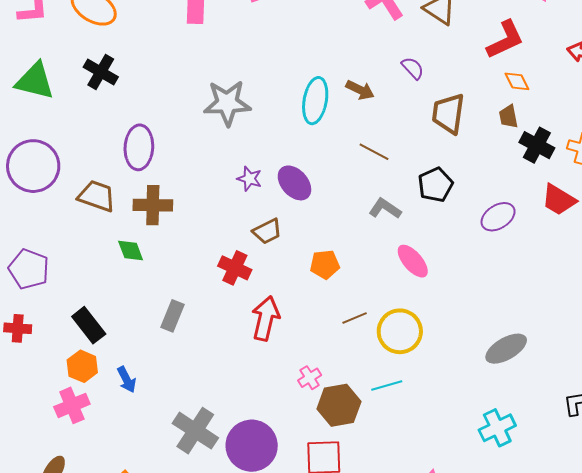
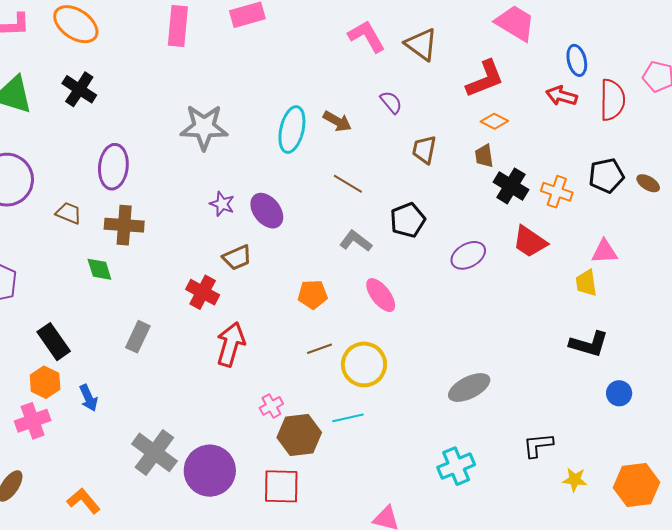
orange diamond: (517, 81) -> (494, 121), turned -40
brown trapezoid: (448, 114) -> (424, 150), size x0.7
brown trapezoid: (97, 196) -> (69, 213), size x0.7
orange pentagon: (325, 264) -> (313, 294), moved

